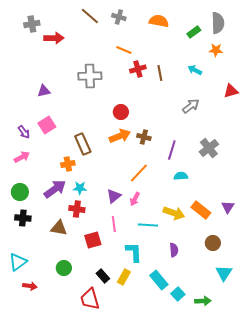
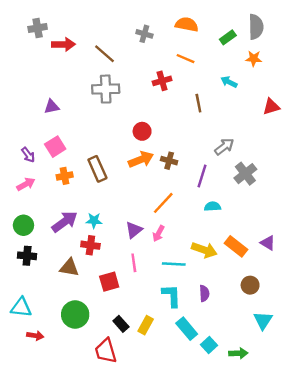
brown line: (90, 16) -> (104, 54), moved
gray cross: (119, 17) -> (144, 34), moved
orange line: (124, 50) -> (186, 59), moved
brown line: (160, 73) -> (198, 103), moved
gray arrow: (191, 106) -> (224, 147), moved
orange cross: (68, 164) -> (65, 176), moved
purple triangle: (228, 207) -> (268, 243), turned -32
cyan L-shape: (134, 252) -> (171, 296), moved
cyan triangle: (18, 262) -> (21, 307), turned 42
green circle: (64, 268) -> (75, 314), size x1.5

